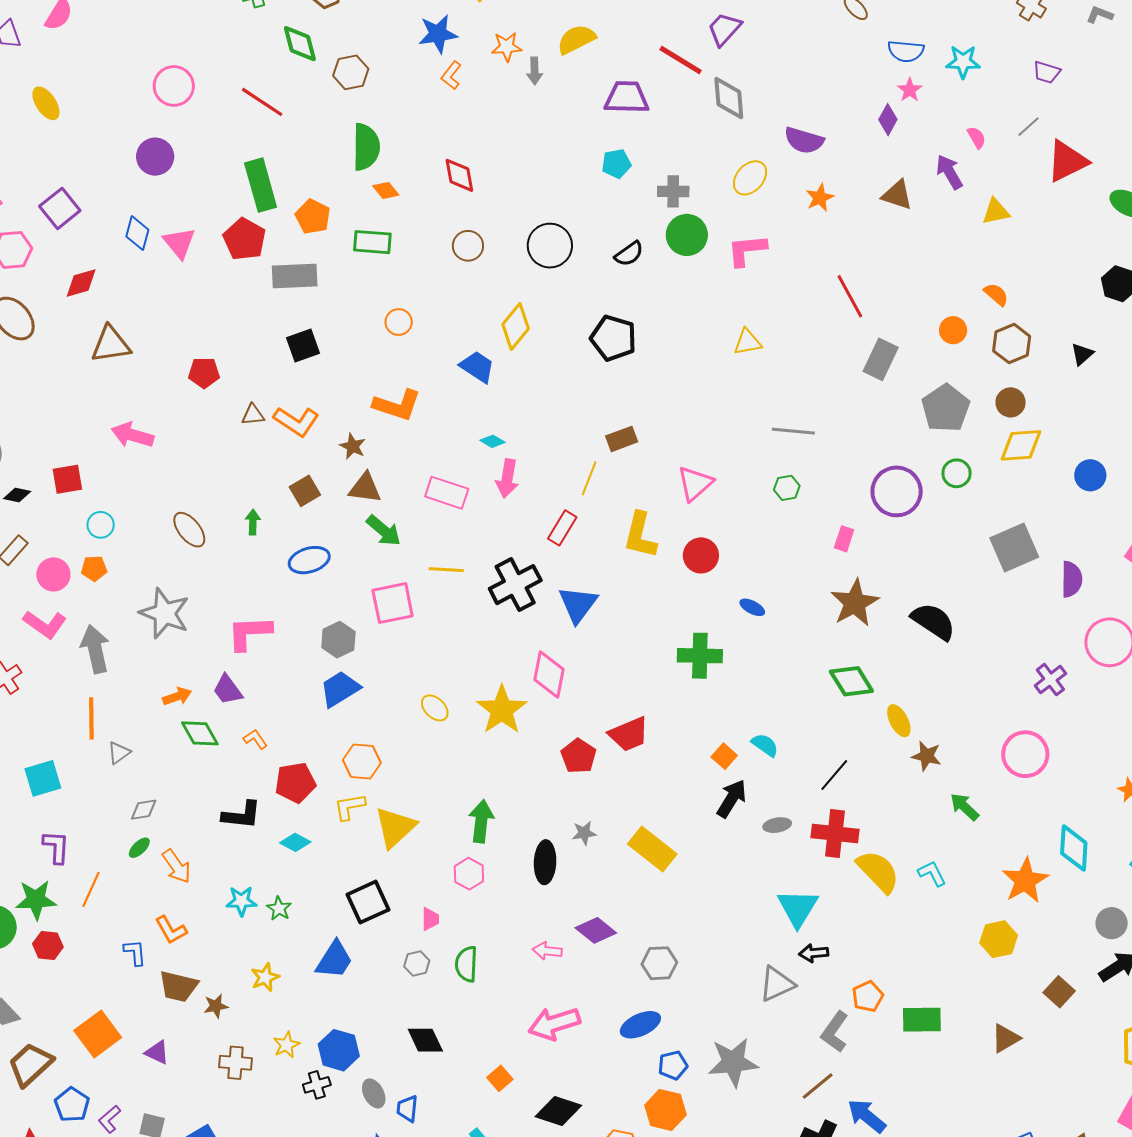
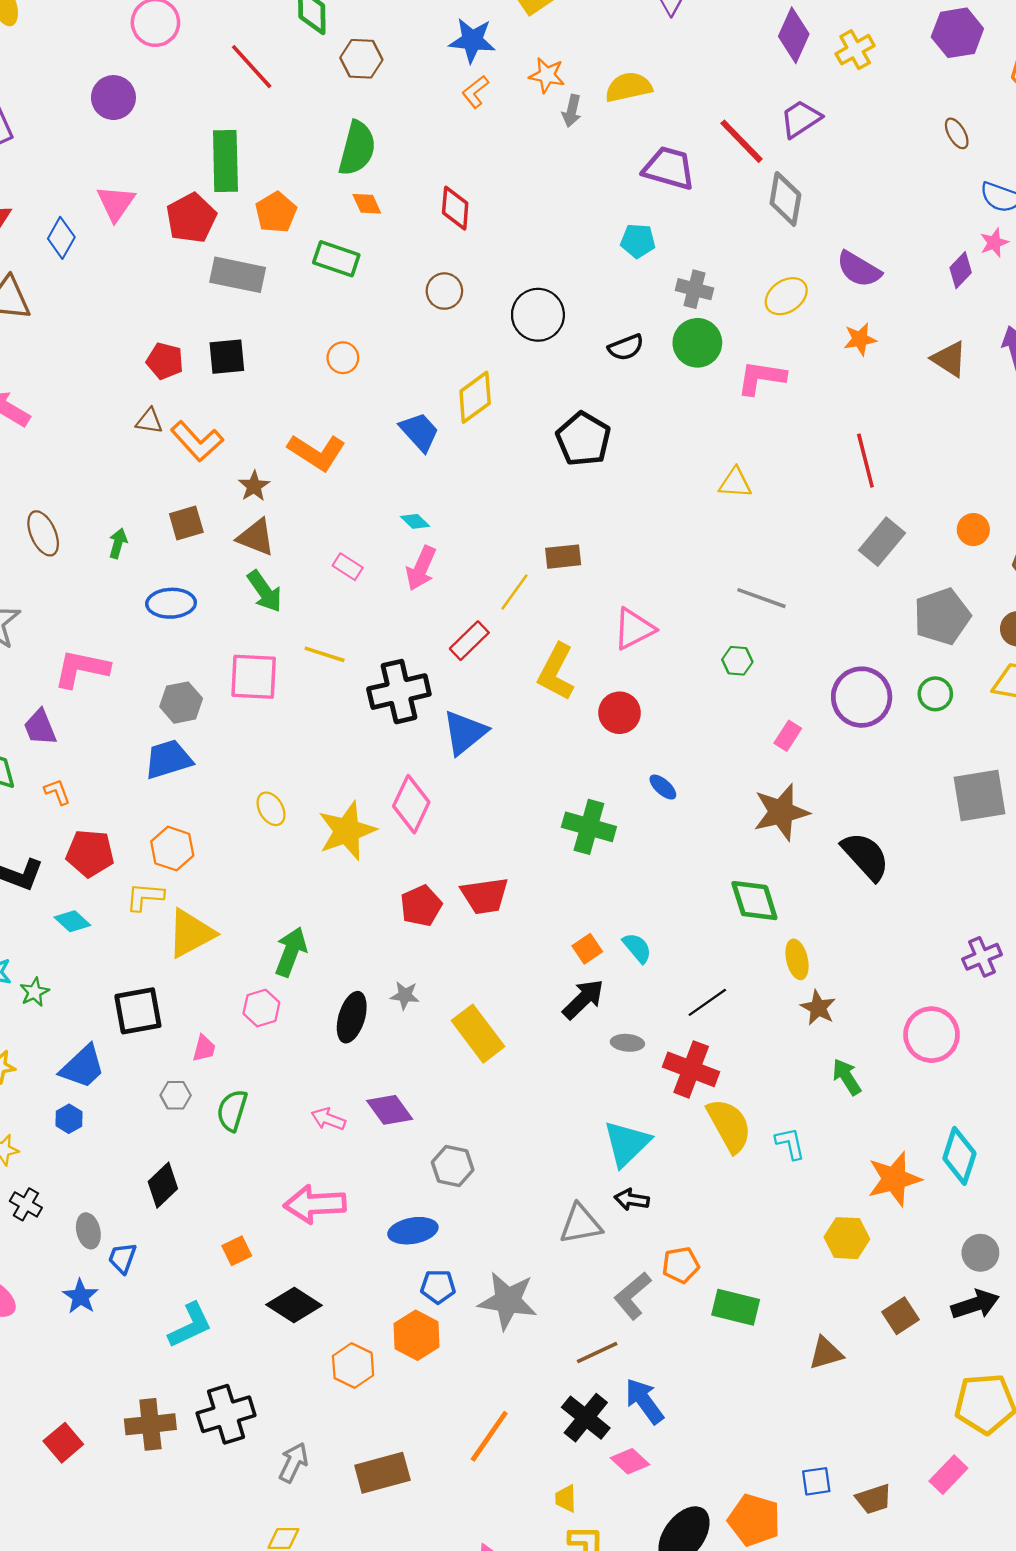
blue diamond: (137, 233) -> (61, 238), moved
red pentagon: (204, 373) -> (165, 361), moved
pink rectangle: (447, 493) -> (348, 567), size x0.6
black diamond: (425, 1040) -> (163, 1185), turned 57
blue hexagon: (339, 1050) -> (69, 1119), moved, size x0.6
black cross: (317, 1085) -> (26, 1204), turned 32

